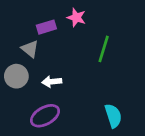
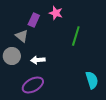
purple rectangle: (46, 27) -> (34, 20), turned -48
cyan semicircle: (113, 116) -> (92, 80), moved

